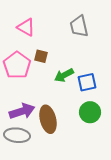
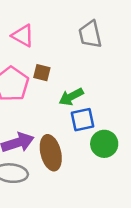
blue square: (87, 82) -> (83, 120), moved

